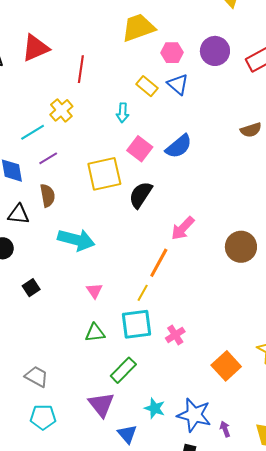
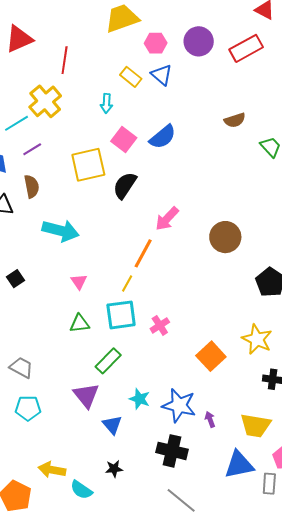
yellow cross: (61, 110) -> (45, 101), size x1.4

